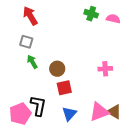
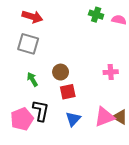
red arrow: (30, 16) -> (32, 17), turned 138
gray square: (26, 42) -> (28, 44), size x1.5
green arrow: (32, 62) -> (32, 79), moved

